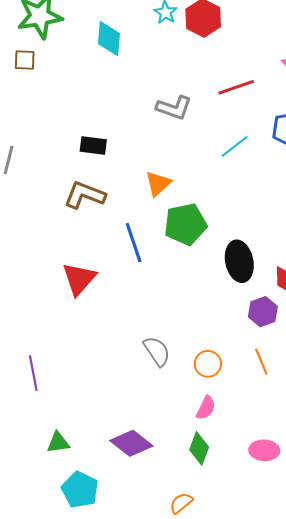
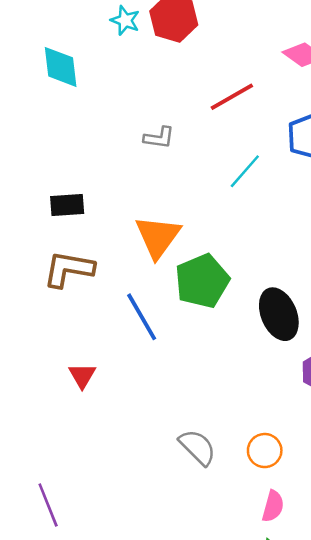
gray L-shape: (174, 108) -> (159, 138), size x0.7
orange triangle: (158, 184) -> (158, 237), size x1.4
red triangle: (79, 279) -> (82, 376), size x0.6

